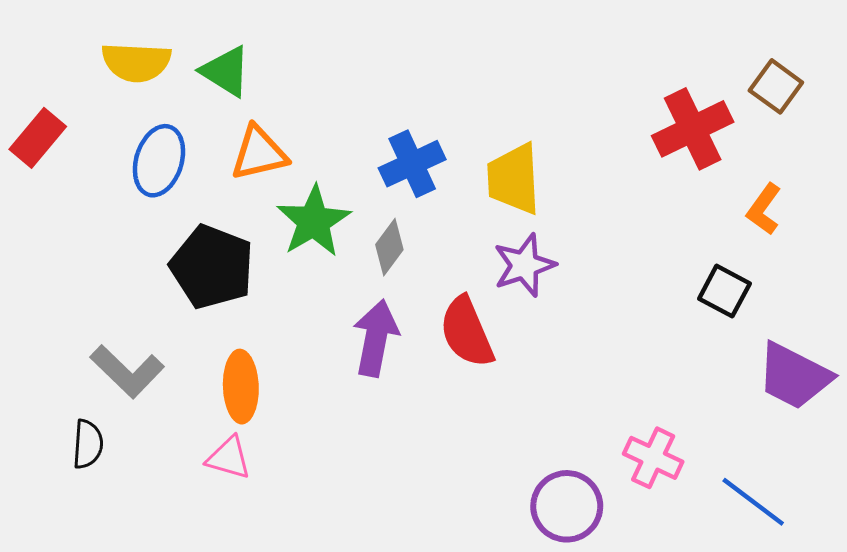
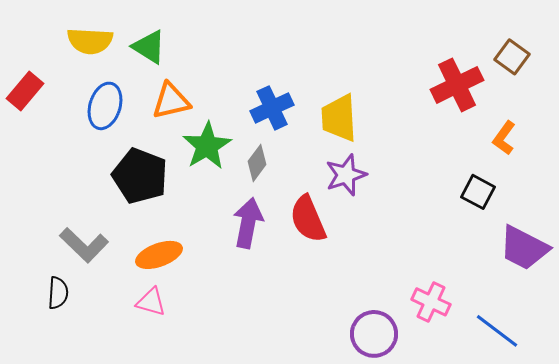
orange ellipse: (241, 387) -> (159, 255), turned 72

